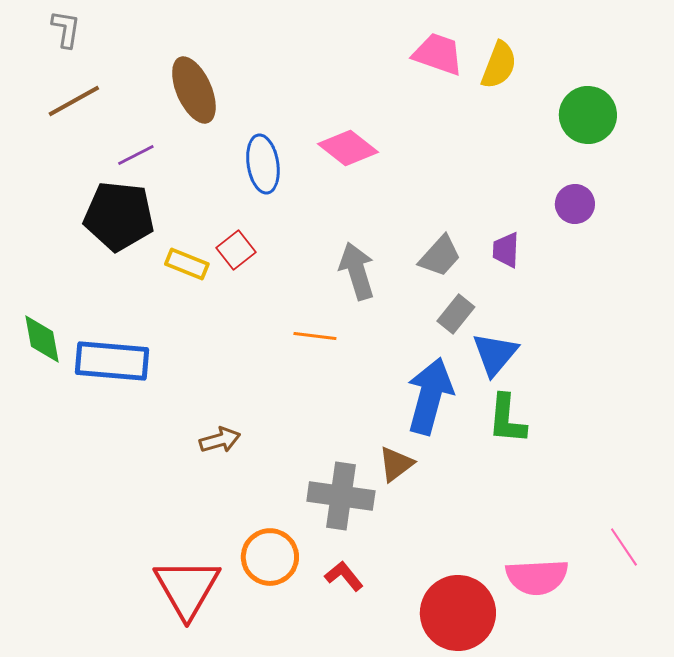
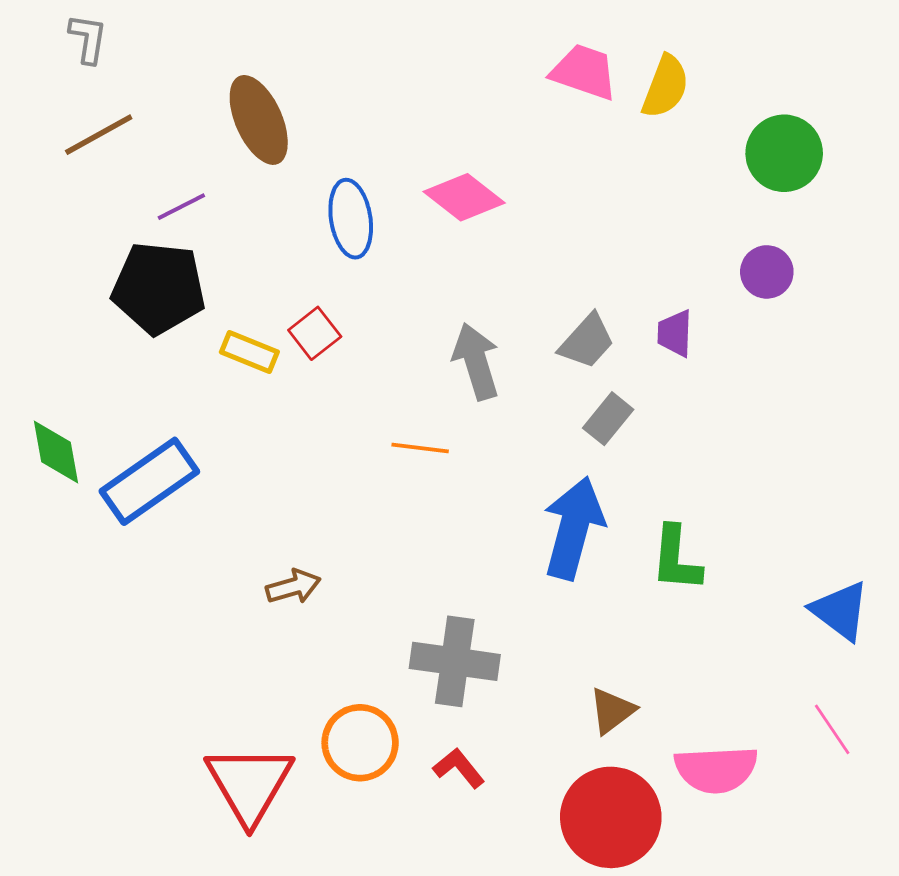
blue triangle: (495, 354) -> (840, 611), moved, turned -33
blue rectangle: (112, 361) -> (149, 481), turned -40
brown triangle: (396, 464) -> (612, 711), moved

